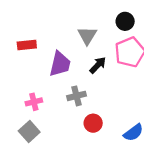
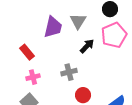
red rectangle: (27, 45) -> (27, 52), moved, turned 56
purple trapezoid: (60, 64) -> (53, 27), moved

